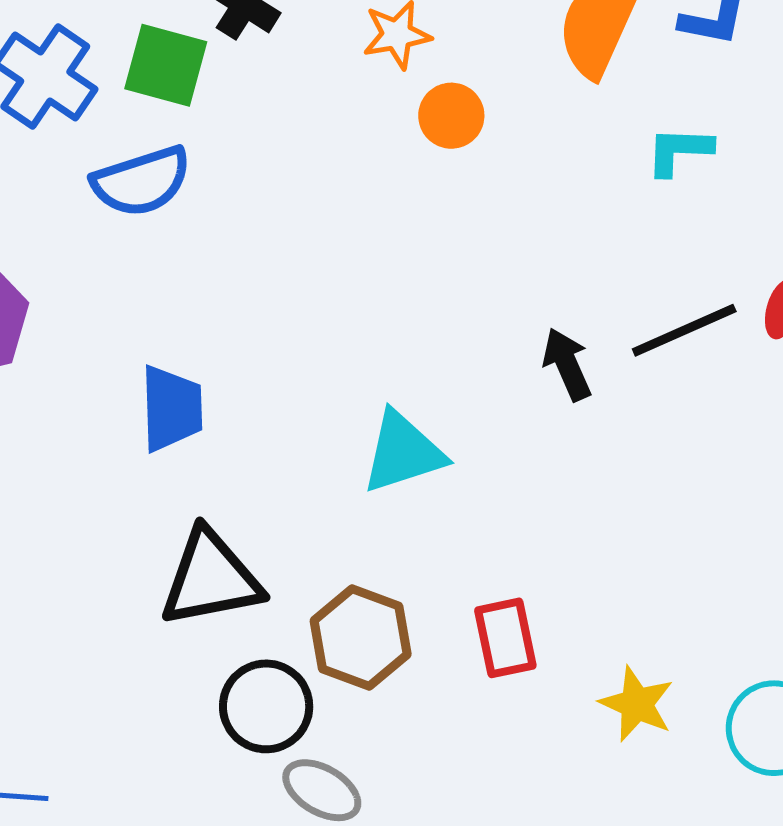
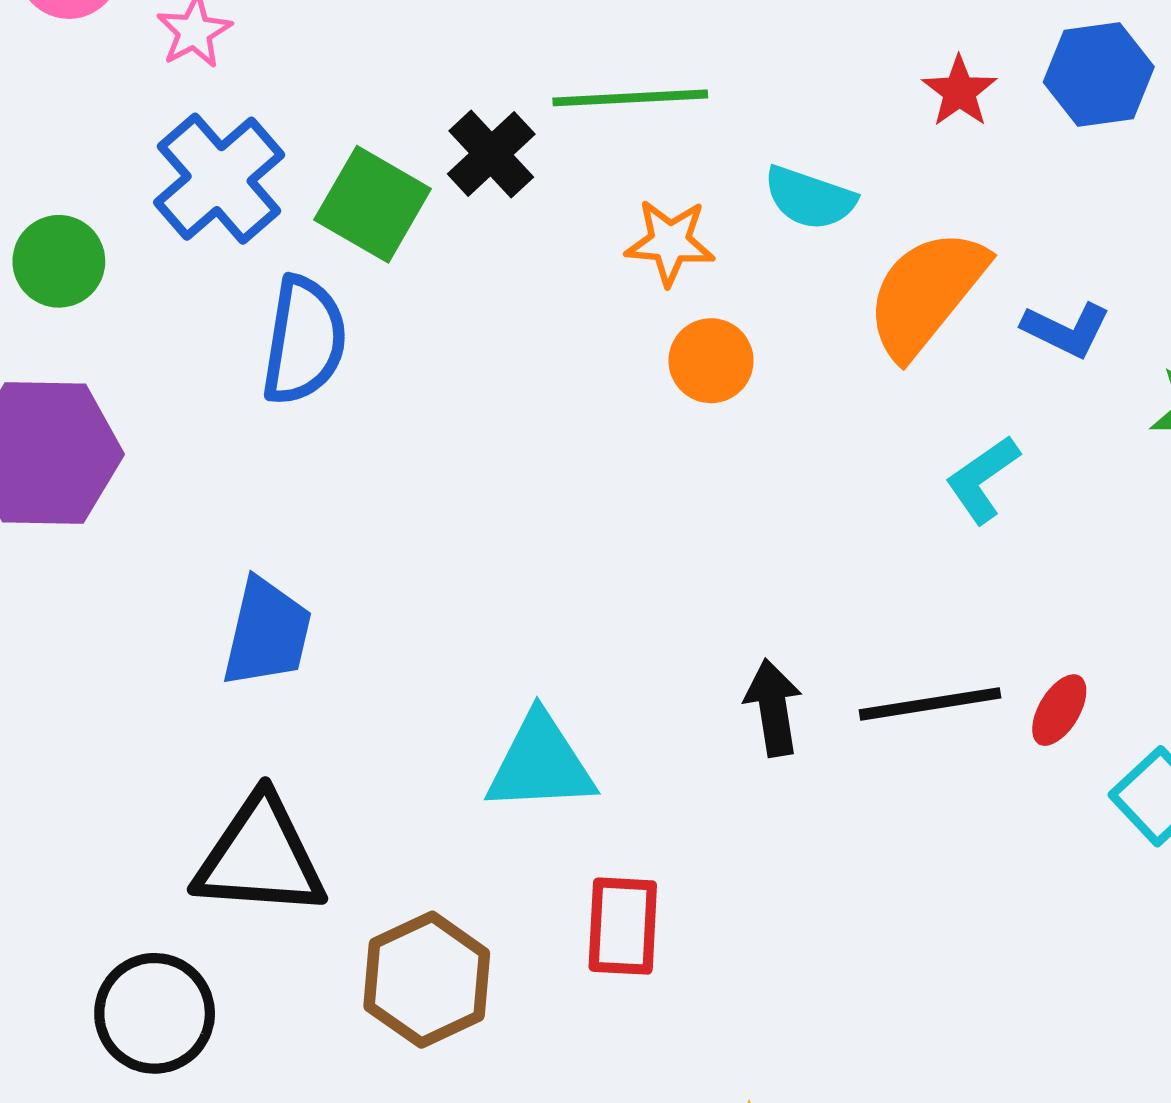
cyan L-shape: (679, 151) -> (983, 479), turned -52
blue semicircle: (141, 181) -> (304, 341), turned -78
red rectangle: (505, 638) -> (623, 926), moved
black circle: (266, 706) -> (155, 1013), moved

